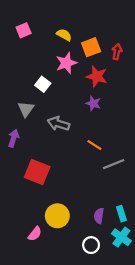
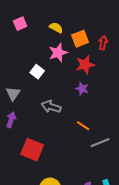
red star: (97, 76) -> (85, 65), turned -30
gray triangle: (26, 109) -> (13, 94), moved

